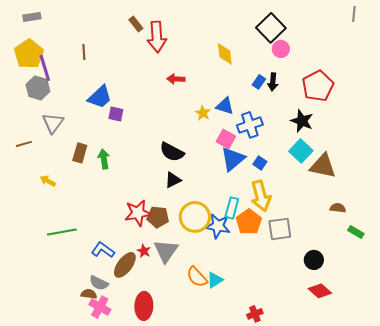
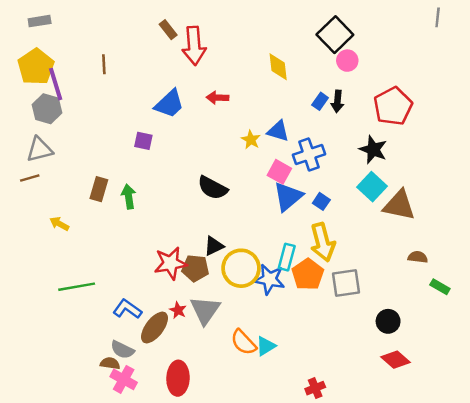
blue trapezoid: (100, 97) -> (169, 104), moved
gray triangle: (53, 123) -> (40, 150), moved, turned 40
black triangle: (173, 180) -> (214, 246), moved

